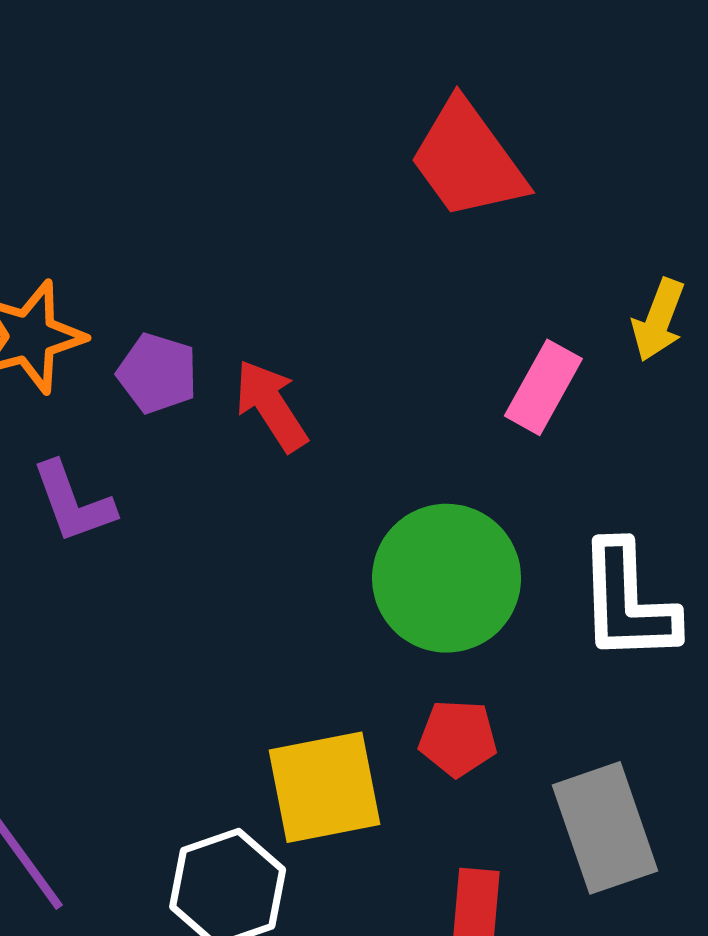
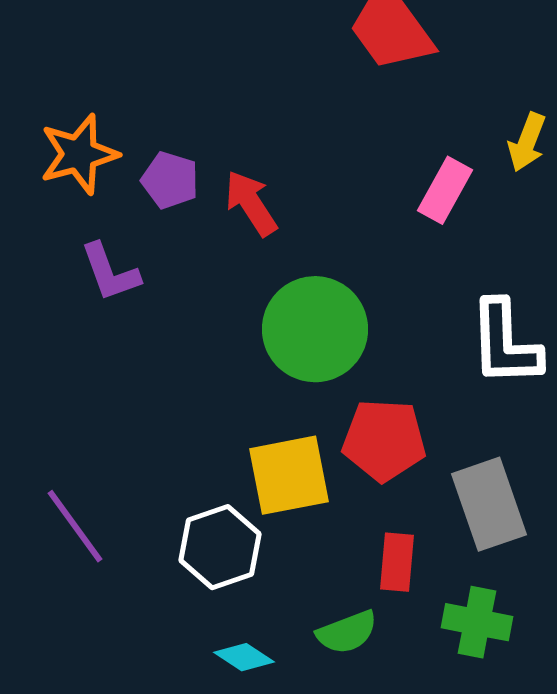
green circle: (447, 578) -> (315, 329), moved
red pentagon: (458, 738) -> (384, 440), size x1.5

